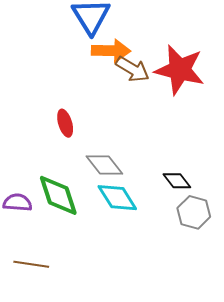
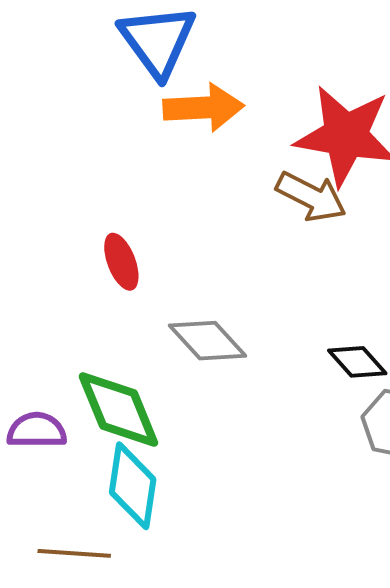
brown arrow: (133, 69) -> (311, 197), moved
cyan diamond: (117, 198) -> (133, 486), moved, turned 45

